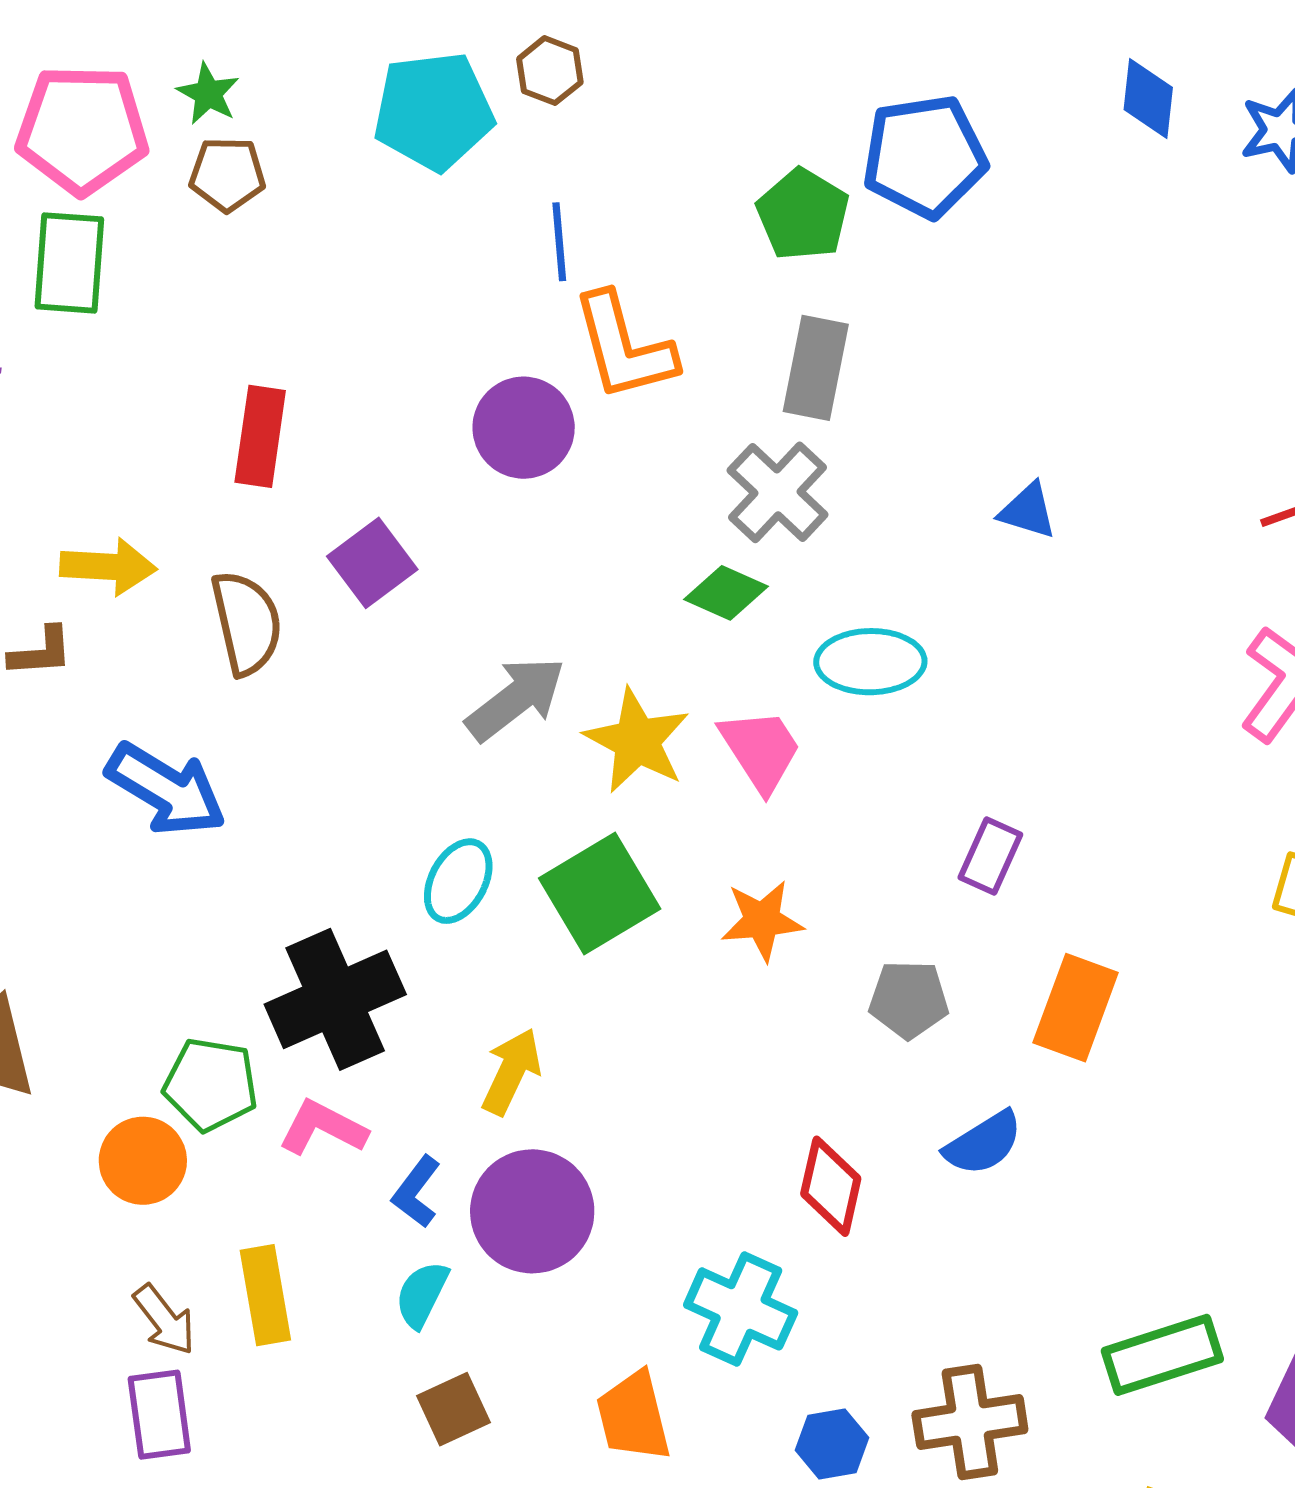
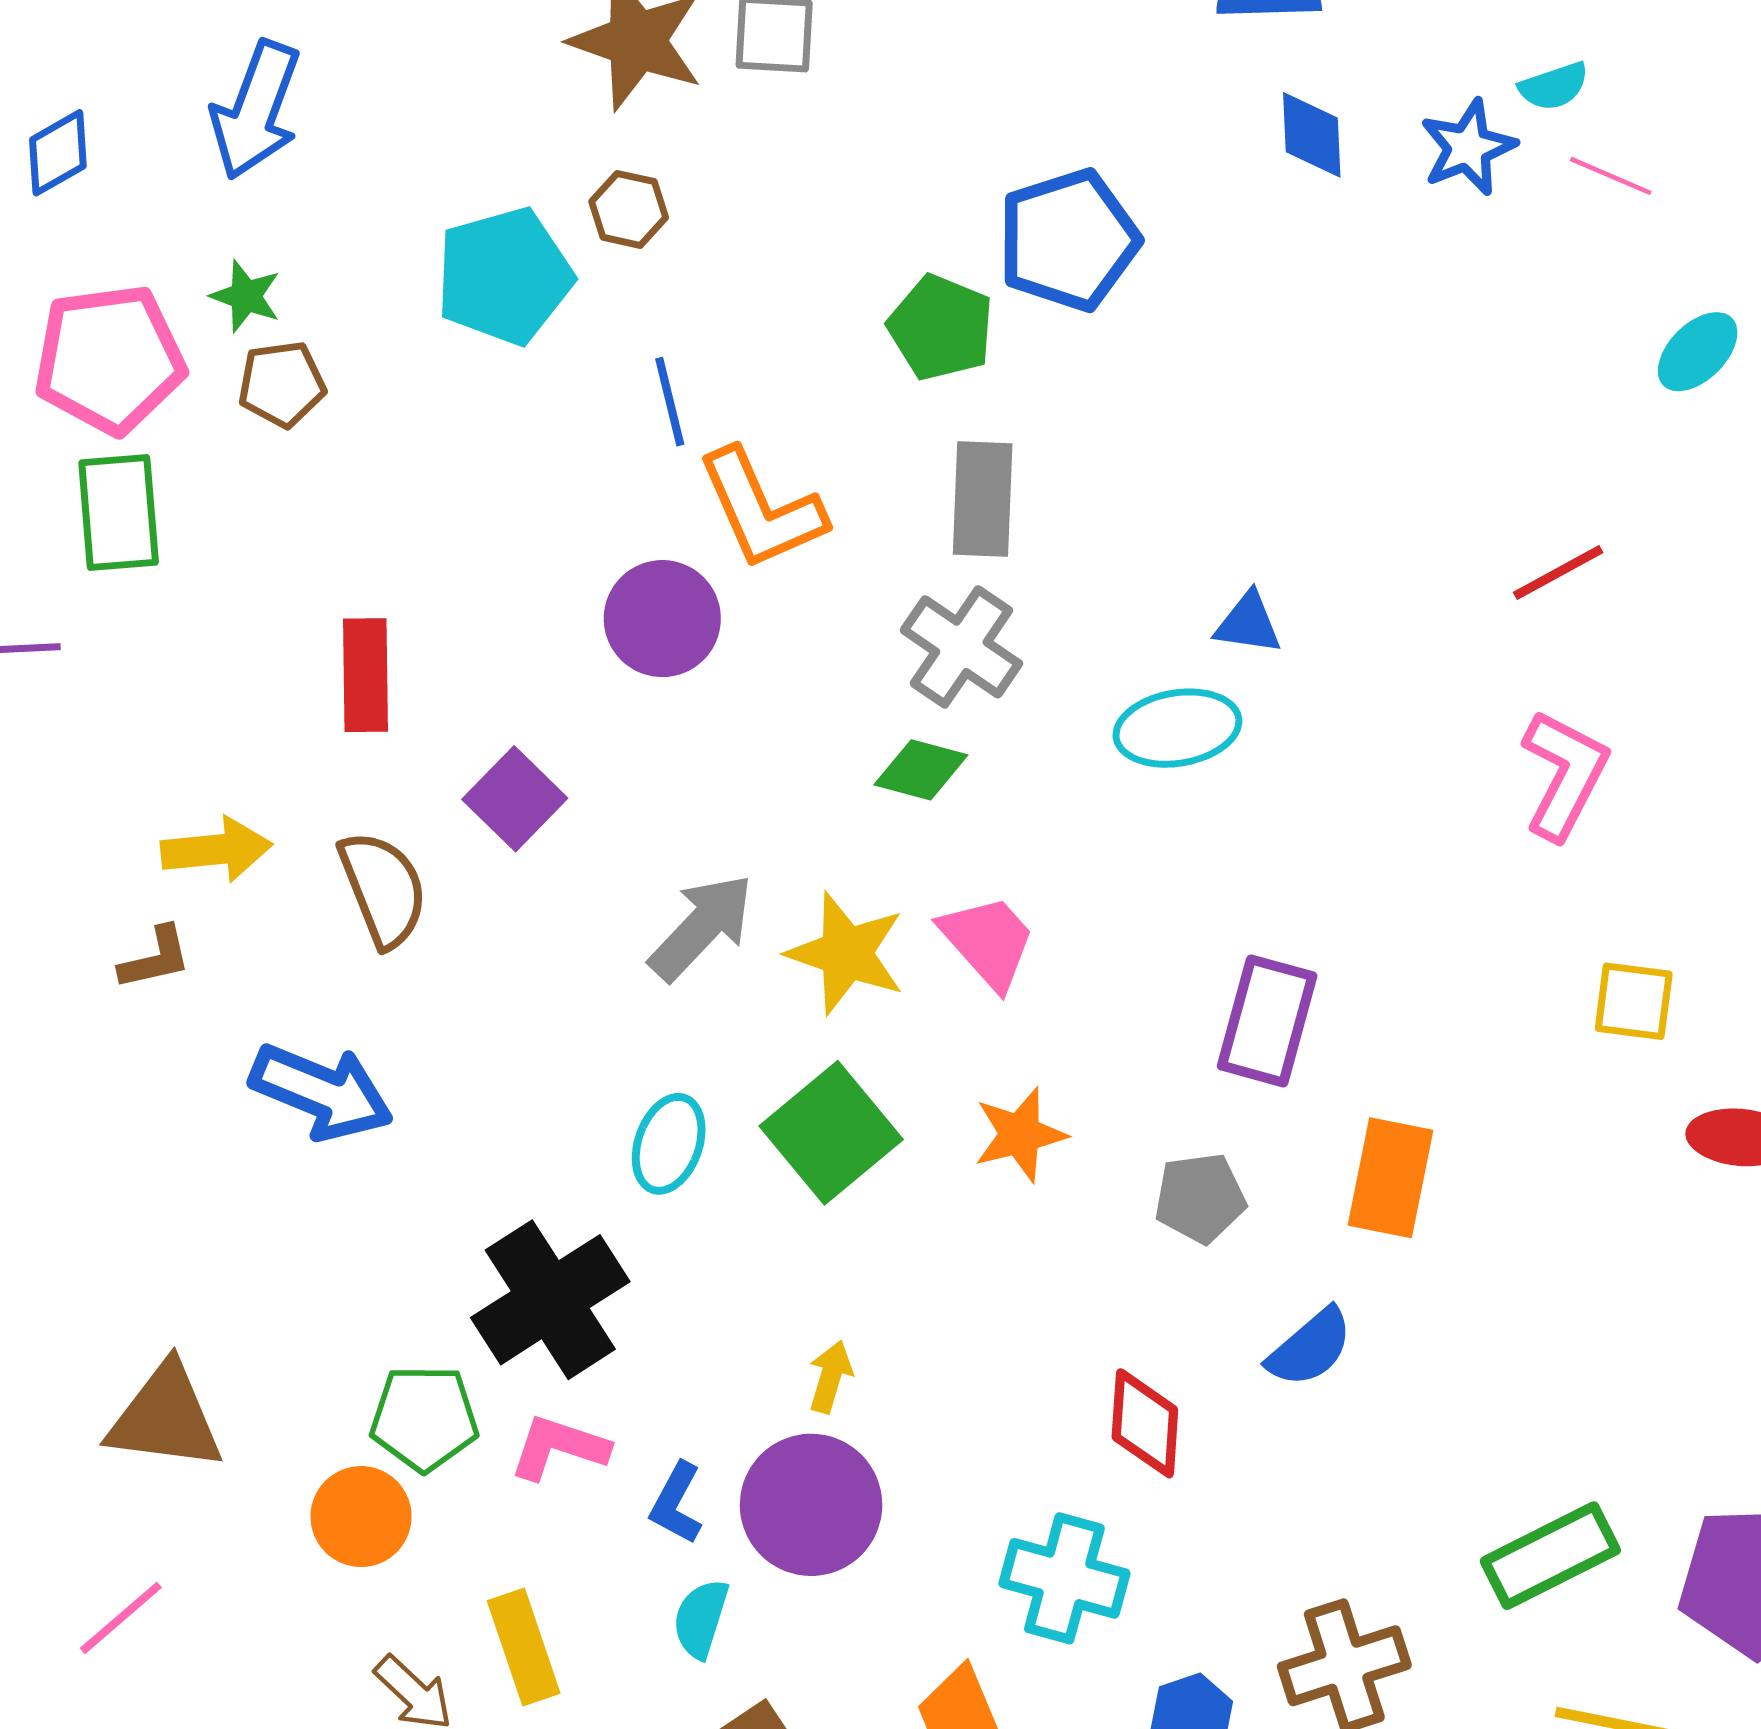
cyan ellipse: (870, 662) -> (1177, 728), moved
purple rectangle: (990, 856) -> (1267, 1021), size x1.5
yellow arrow: (511, 1071) -> (830, 1377), moved, size x0.7

